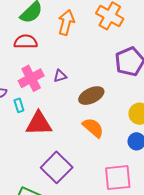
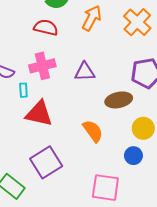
purple triangle: (60, 76) -> (85, 72), moved, size x1.5
brown ellipse: (91, 96) -> (119, 100), moved

